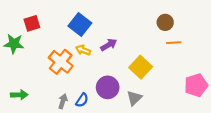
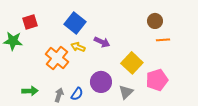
purple arrow: (109, 45) -> (102, 42), turned 56
pink pentagon: (196, 85) -> (157, 80), moved
green arrow: (19, 95) -> (30, 91), moved

